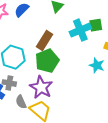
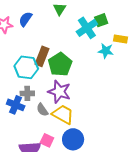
brown rectangle: (45, 40) -> (42, 56), moved
cyan star: (97, 65) -> (106, 51), moved

